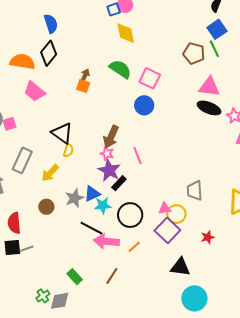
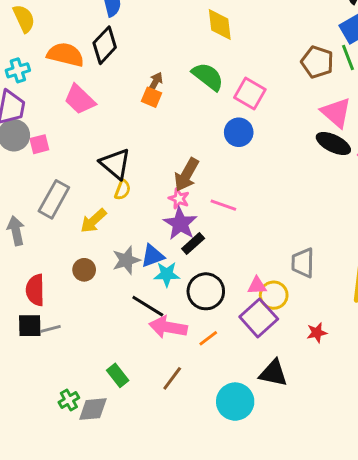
pink triangle: (209, 87) -> (336, 112), turned 30
pink line: (138, 156) -> (223, 205), turned -54
cyan circle: (194, 298) -> (235, 402), moved

